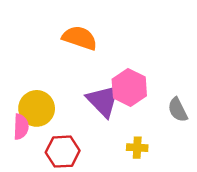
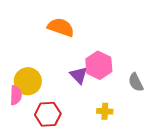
purple triangle: (103, 101) -> (79, 75), size x0.7

